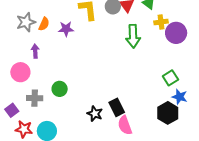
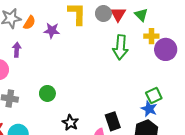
green circle: (60, 89) -> (47, 93), moved
blue star: (180, 97) -> (149, 109), moved
black rectangle: (117, 107) -> (113, 121), moved

